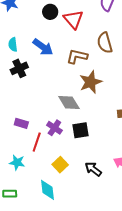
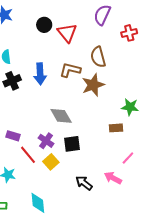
blue arrow: (43, 47) -> (40, 74), moved, turned 50
brown star: (91, 82) -> (93, 85), moved
red line: (37, 142) -> (28, 155), turned -60
yellow square: (60, 165) -> (51, 162), moved

